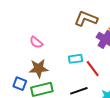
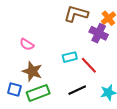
brown star: (39, 68) -> (32, 71), turned 30

